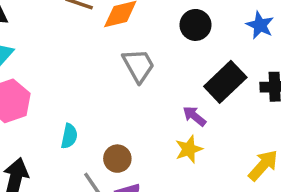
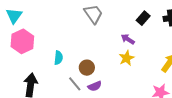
black rectangle: (225, 82) -> (143, 18), size x0.6

